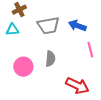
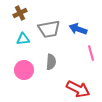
cyan triangle: (12, 30) -> (23, 39), moved

